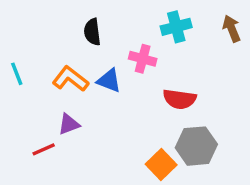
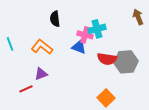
cyan cross: (176, 27) -> (97, 29), moved
blue triangle: (109, 81) -> (79, 47), moved
gray hexagon: (196, 146) -> (126, 62), moved
orange square: (161, 164) -> (106, 98), moved

